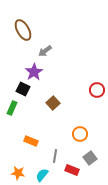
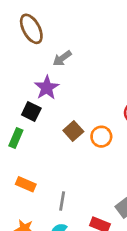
orange circle: (80, 134) -> (101, 137), moved
orange rectangle: (31, 141) -> (26, 184), moved
gray line: (55, 156) -> (62, 201), moved

